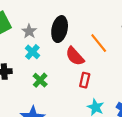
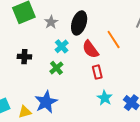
cyan cross: (32, 52) -> (62, 46), moved
red rectangle: (85, 80) -> (97, 72), turned -32

